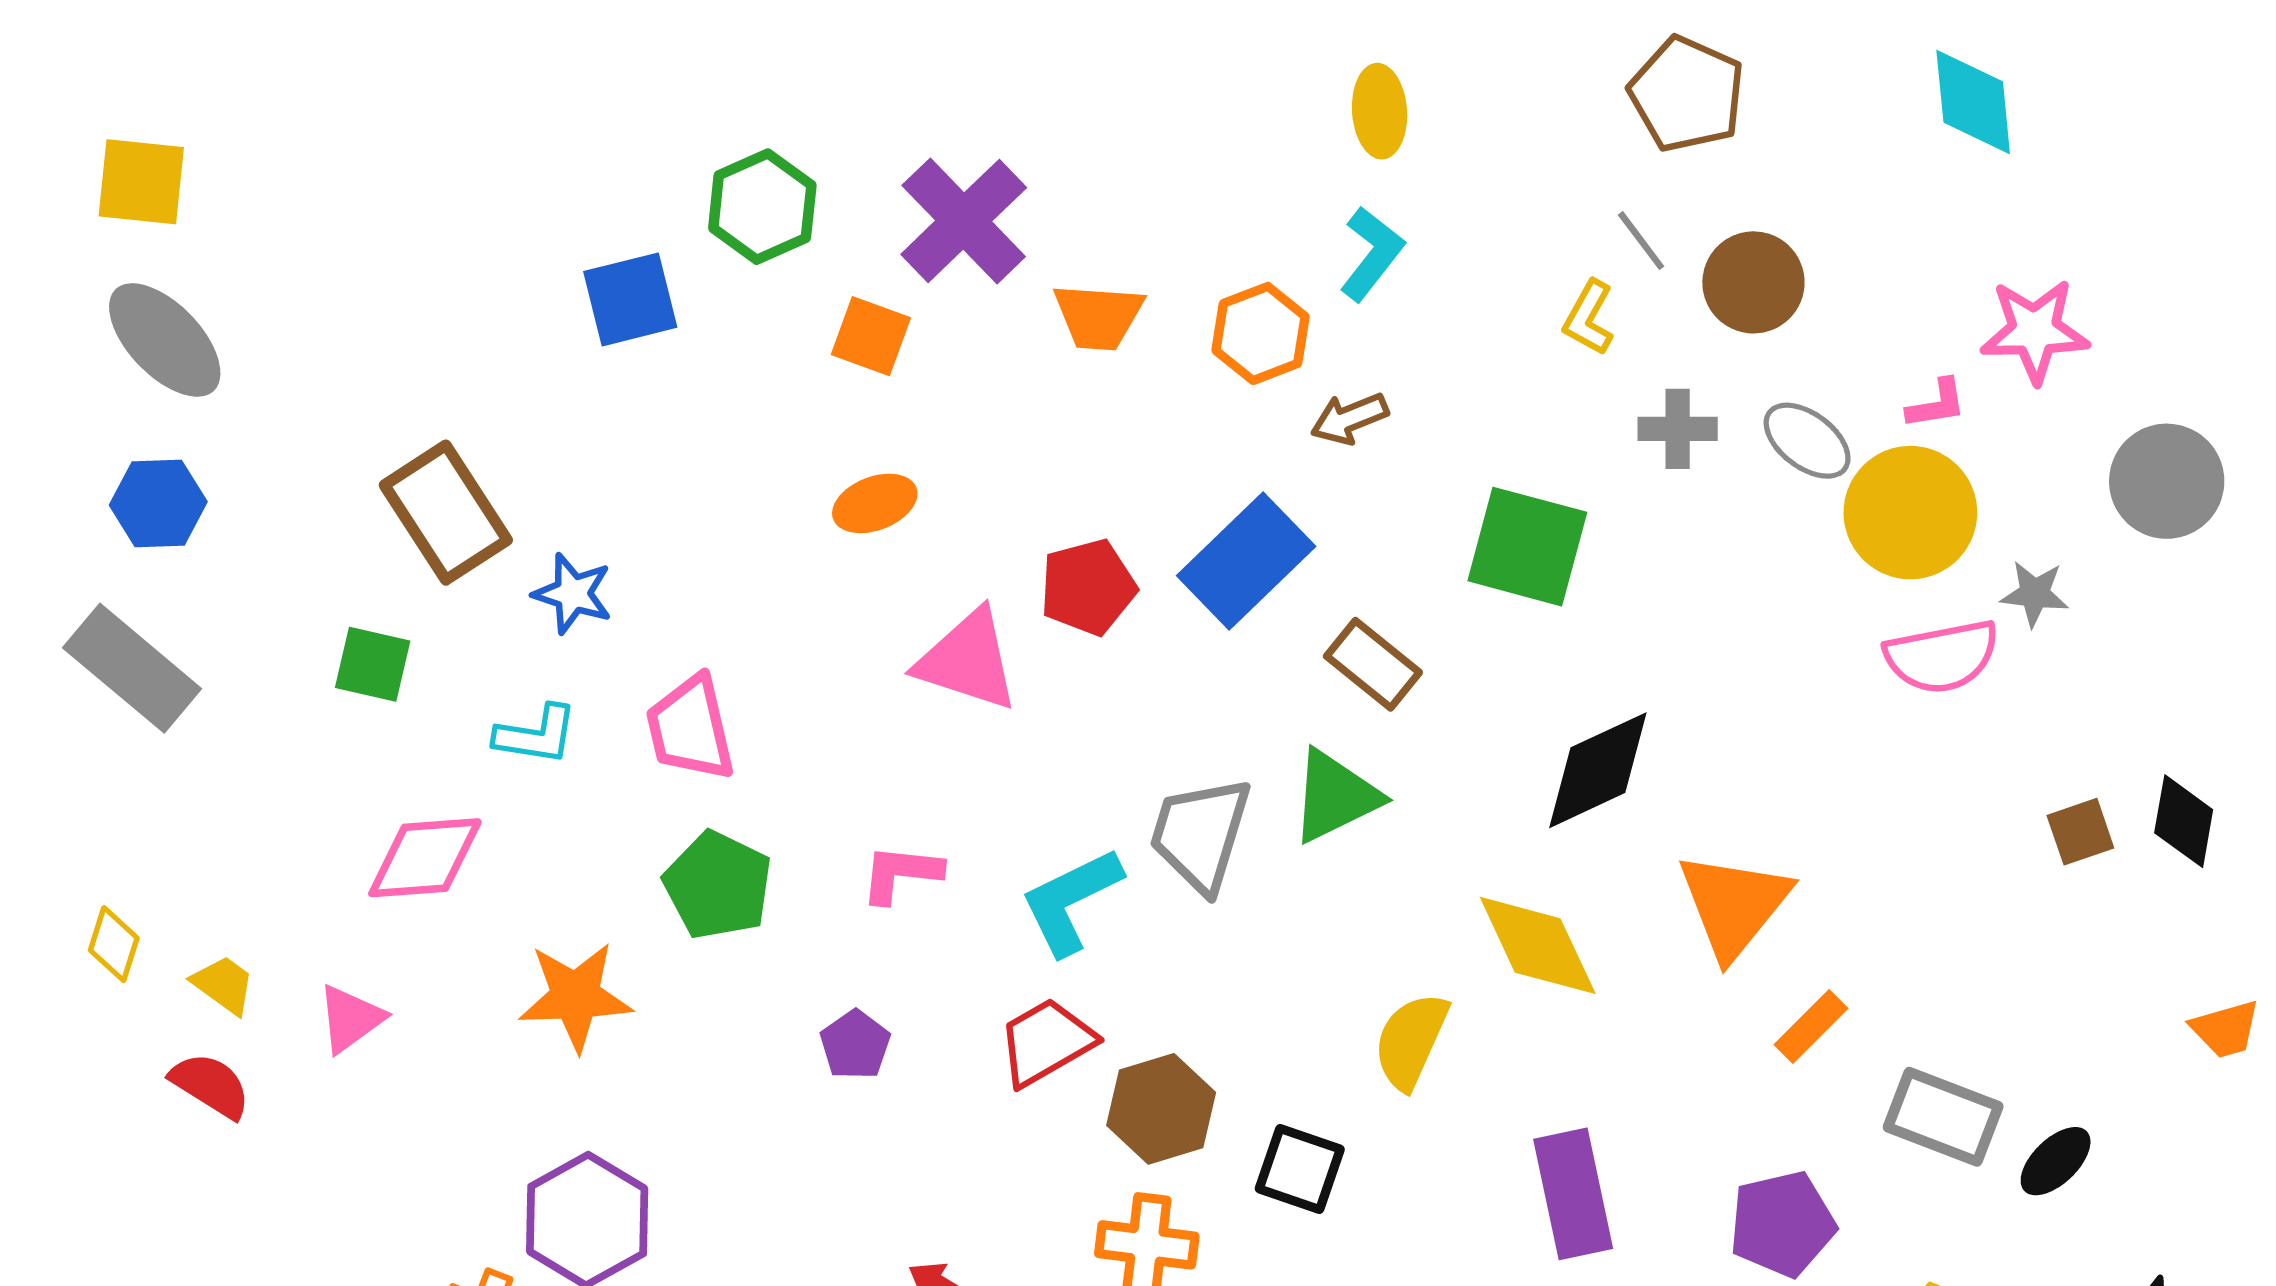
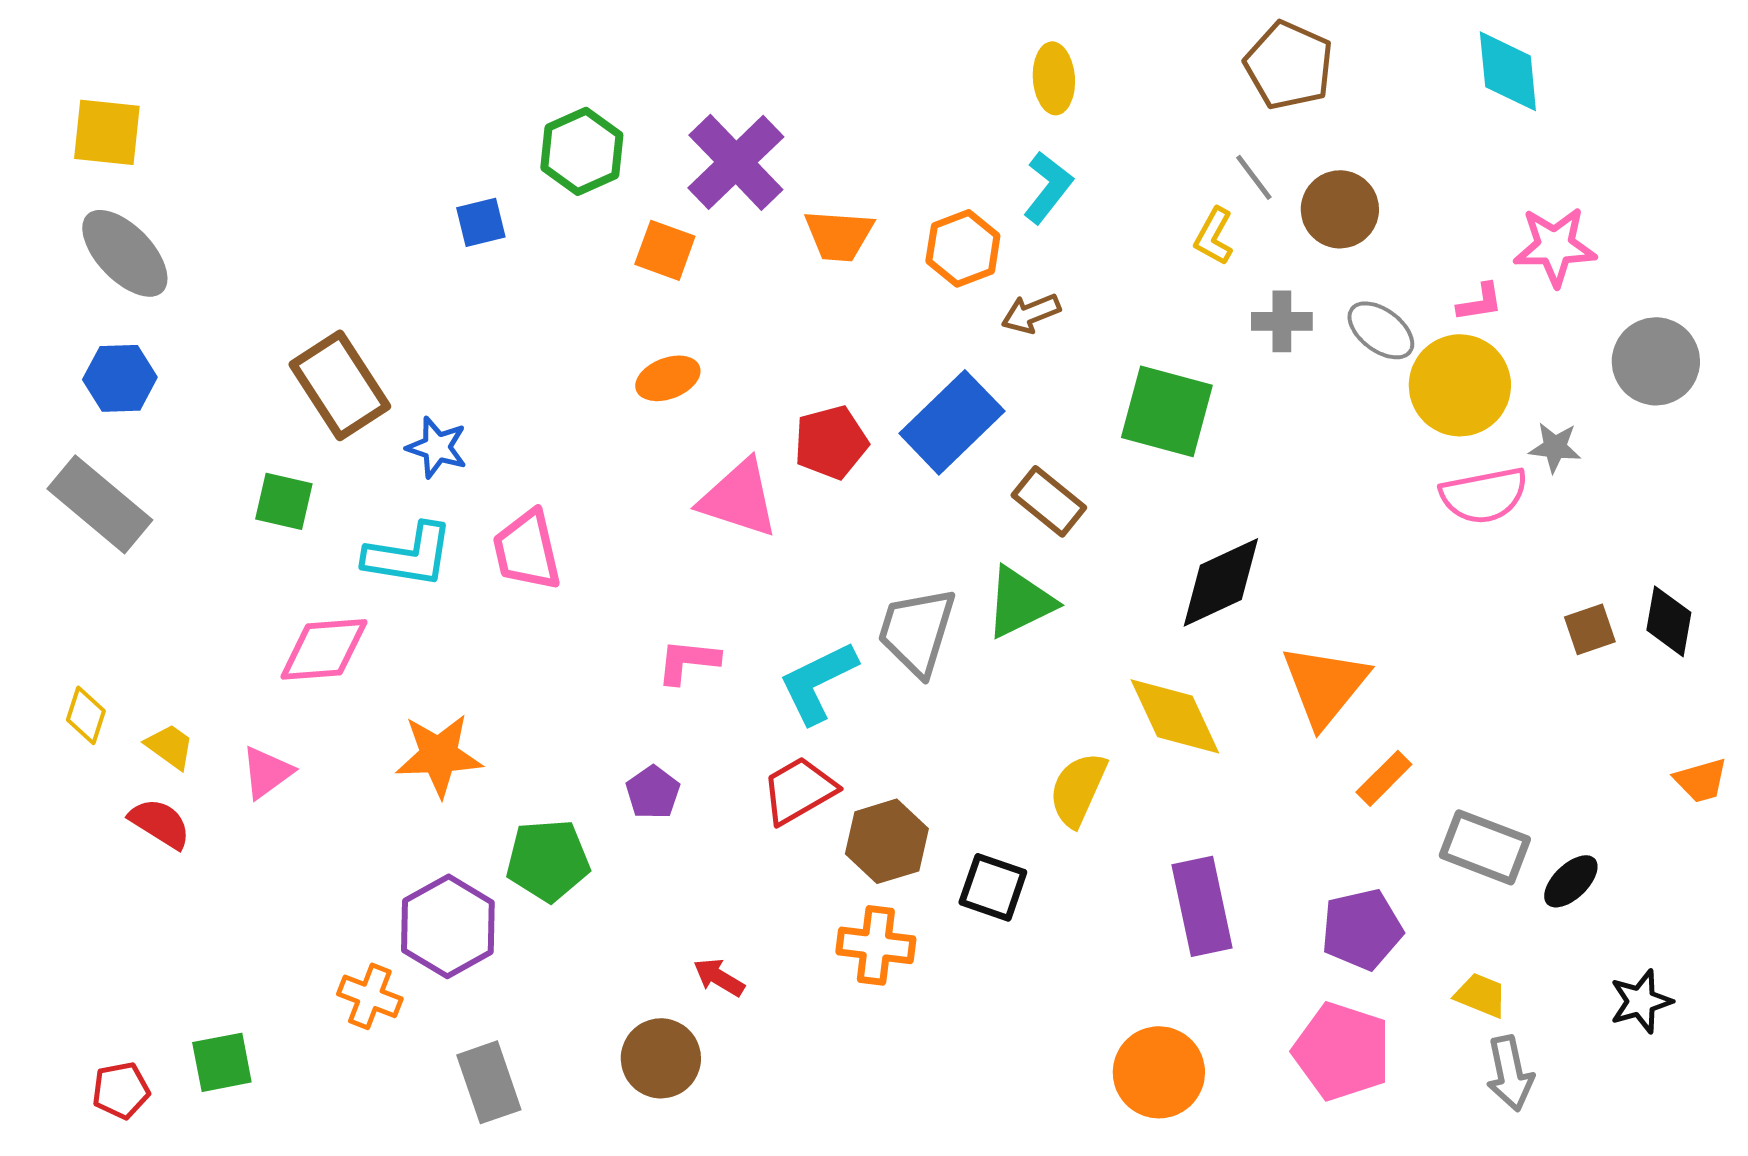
blue square: (630, 299) -> (481, 222), size x0.7
cyan L-shape: (536, 735) -> (409, 555), size x1.4
green pentagon: (718, 885) -> (548, 860), moved, turned -30

